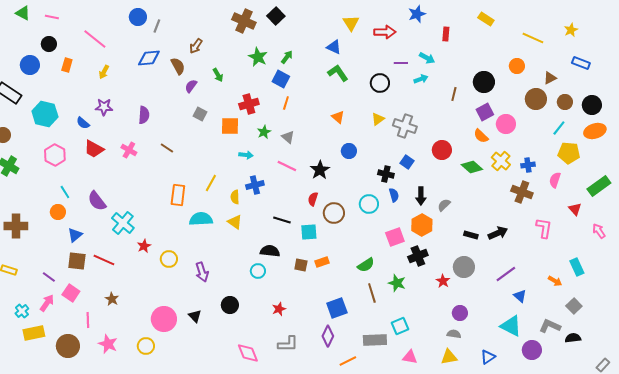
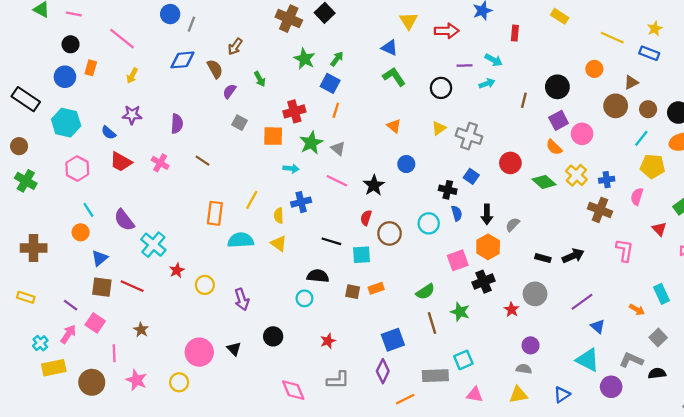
blue rectangle: (581, 63) -> (649, 53), moved
blue circle: (30, 65) -> (65, 77), moved
green star: (264, 132) -> (311, 143), size x1.5

